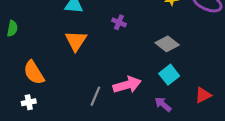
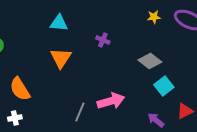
cyan square: (169, 75) -> (164, 86), moved
purple arrow: (163, 104) -> (156, 120), moved

